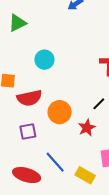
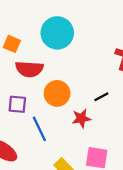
cyan circle: (44, 60) -> (57, 33), size x1.5
blue line: (55, 162) -> (39, 129), moved

